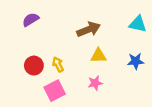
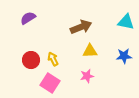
pink square: (55, 91) -> (50, 83), turned -30

